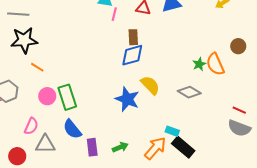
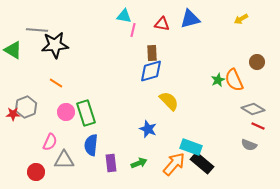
black star: (24, 40) -> (55, 45), moved
gray diamond: (189, 92) -> (253, 109), moved
blue star: (127, 99) -> (148, 129), moved, size x0.7
gray semicircle: (239, 128) -> (249, 145), moved, size x0.7
blue semicircle: (72, 129) -> (91, 145), turned 45
cyan rectangle: (172, 131) -> (191, 147), size x1.5

